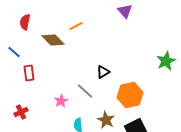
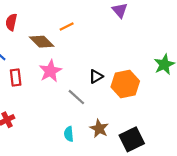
orange hexagon: (130, 95) -> (125, 84), moved
pink star: (61, 101) -> (50, 71), moved, size x1.5

